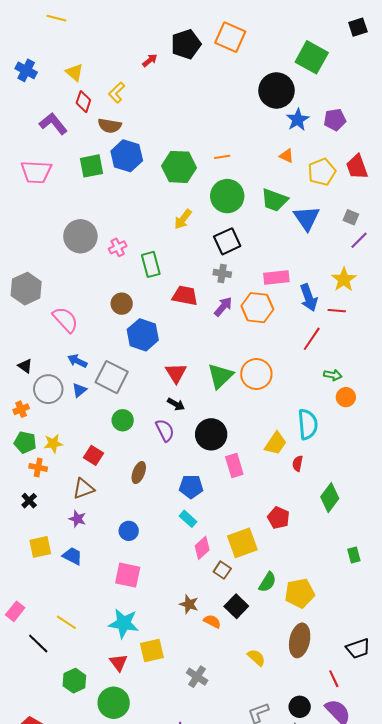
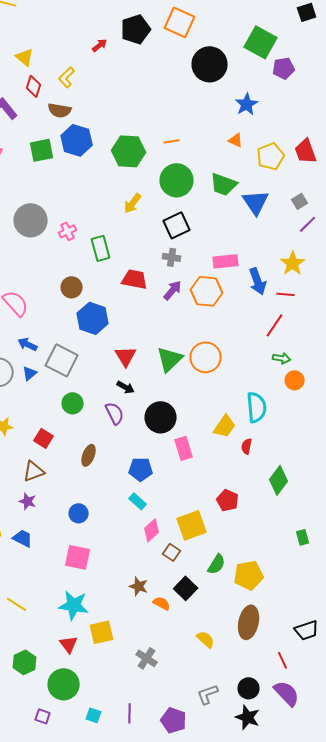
black circle: (276, 90) -> (210, 64), moved
purple pentagon: (335, 120) -> (284, 68), moved
gray square: (351, 217) -> (300, 201), turned 35
red line: (312, 339) -> (275, 325), moved

